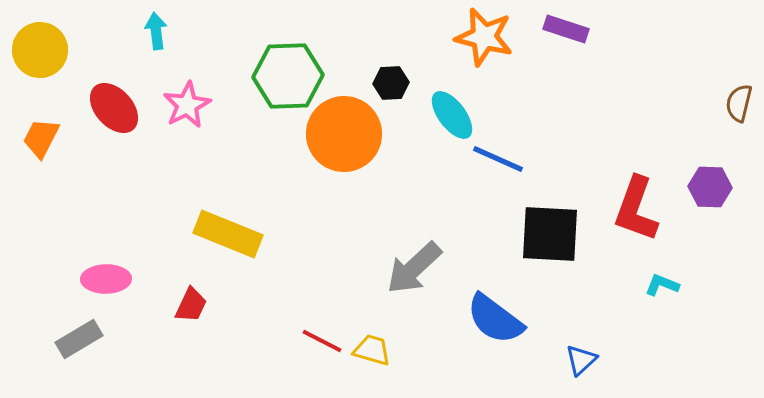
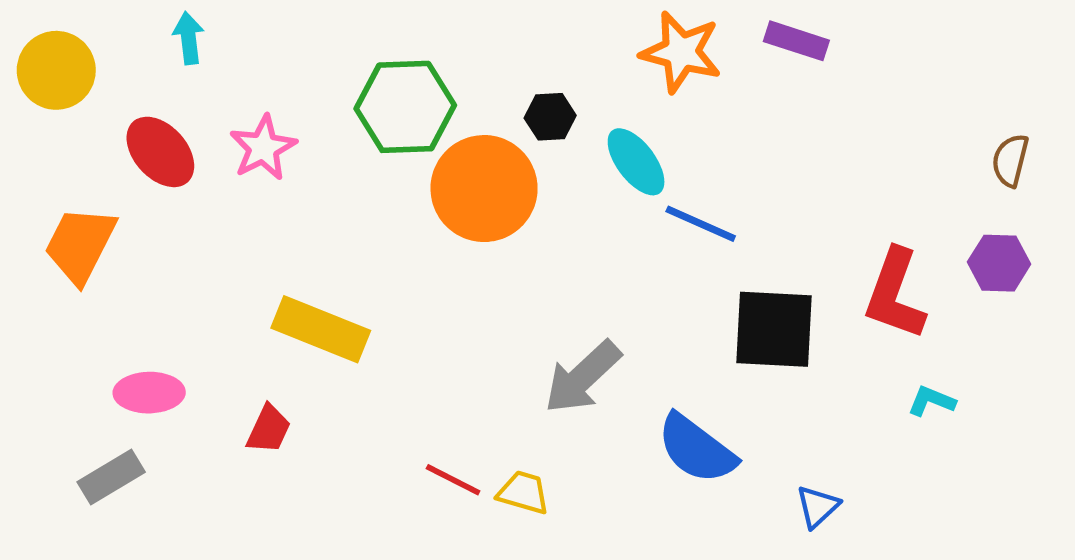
cyan arrow: (156, 31) -> (189, 38), moved
brown semicircle: (739, 103) -> (1010, 160), moved
orange trapezoid: (41, 138) -> (80, 245), moved, size x1.4

